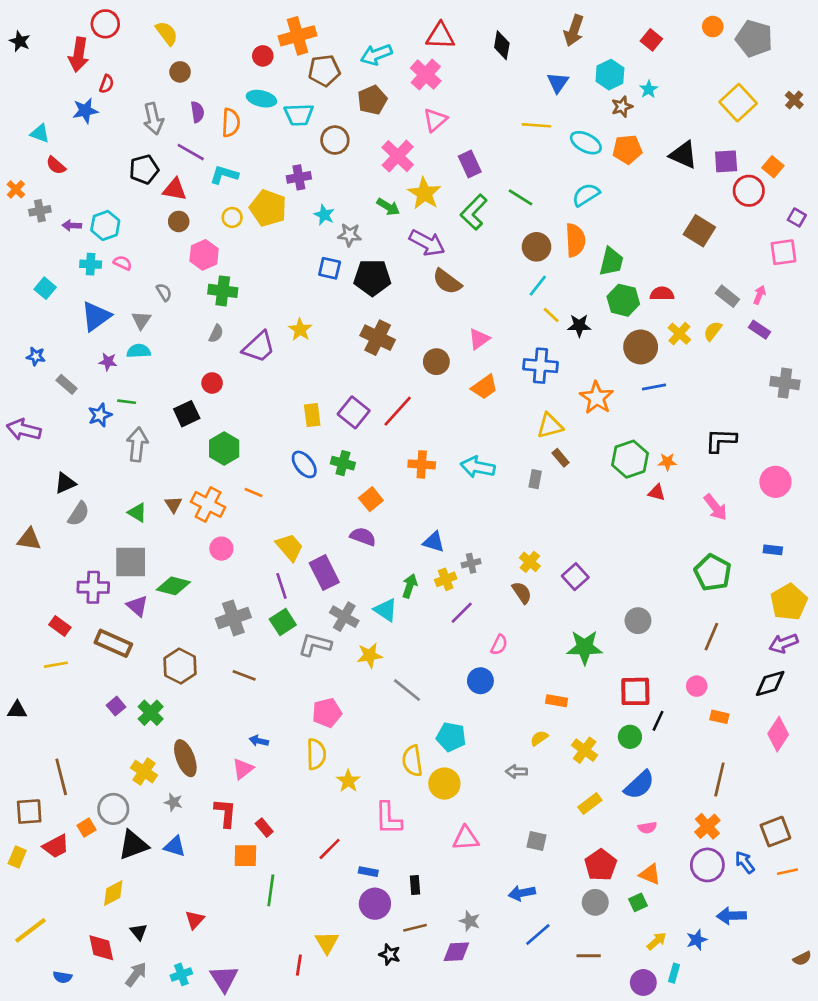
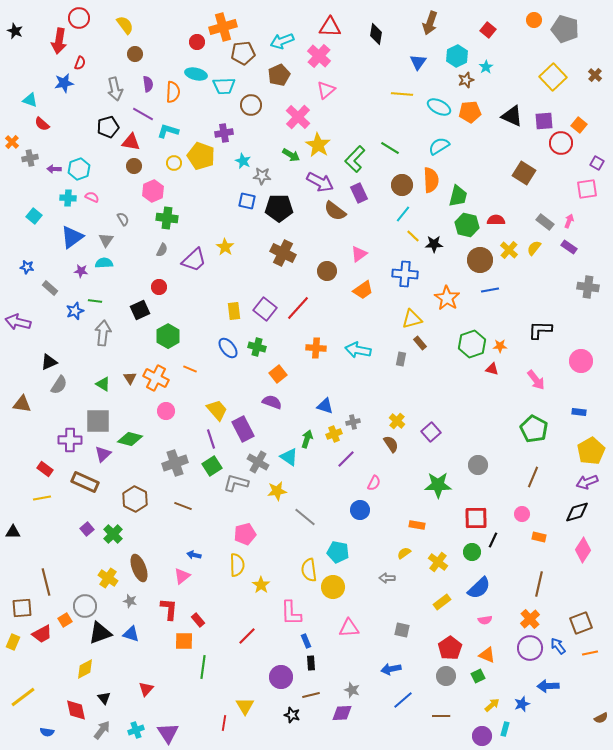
purple rectangle: (470, 164) -> (359, 193), moved
purple triangle: (137, 606) -> (103, 454), turned 36
blue rectangle: (368, 872) -> (306, 641), moved, turned 56

